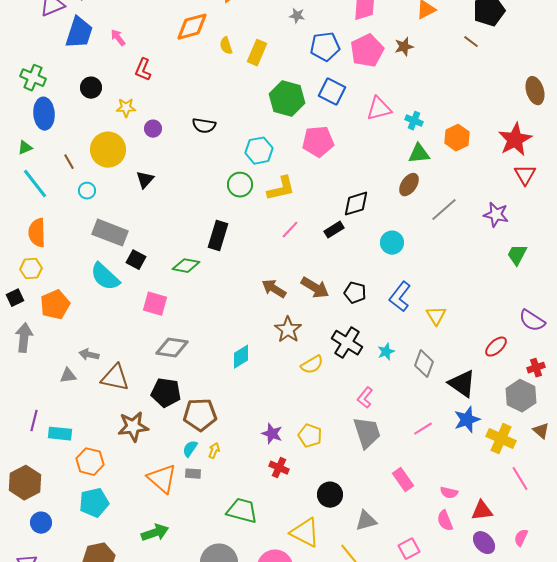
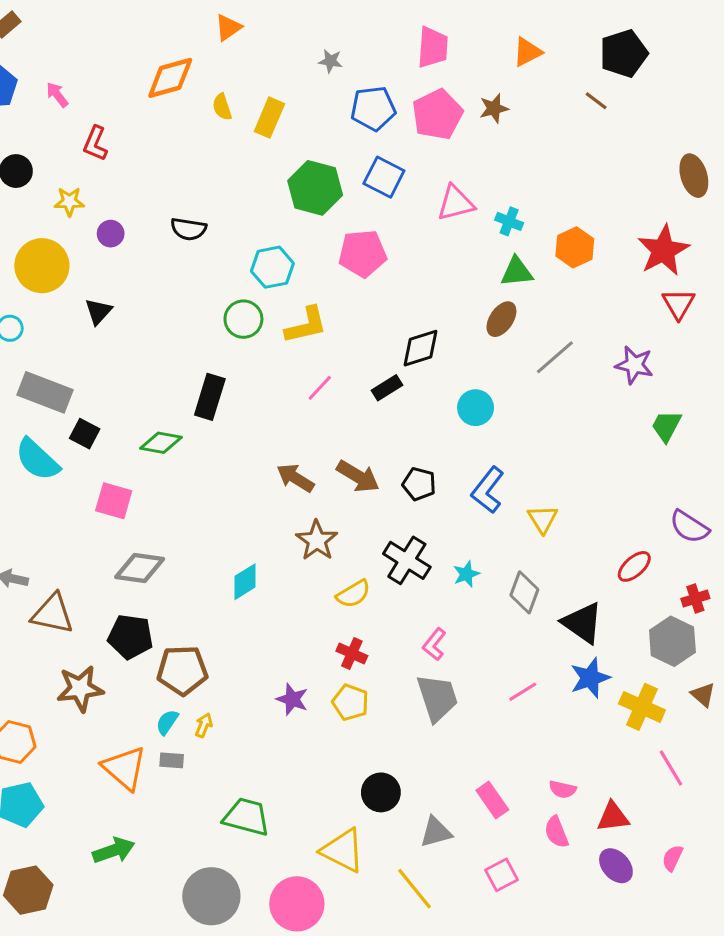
red cross: (279, 468) -> (352, 653), moved
pink rectangle: (403, 480) -> (492, 800), moved

